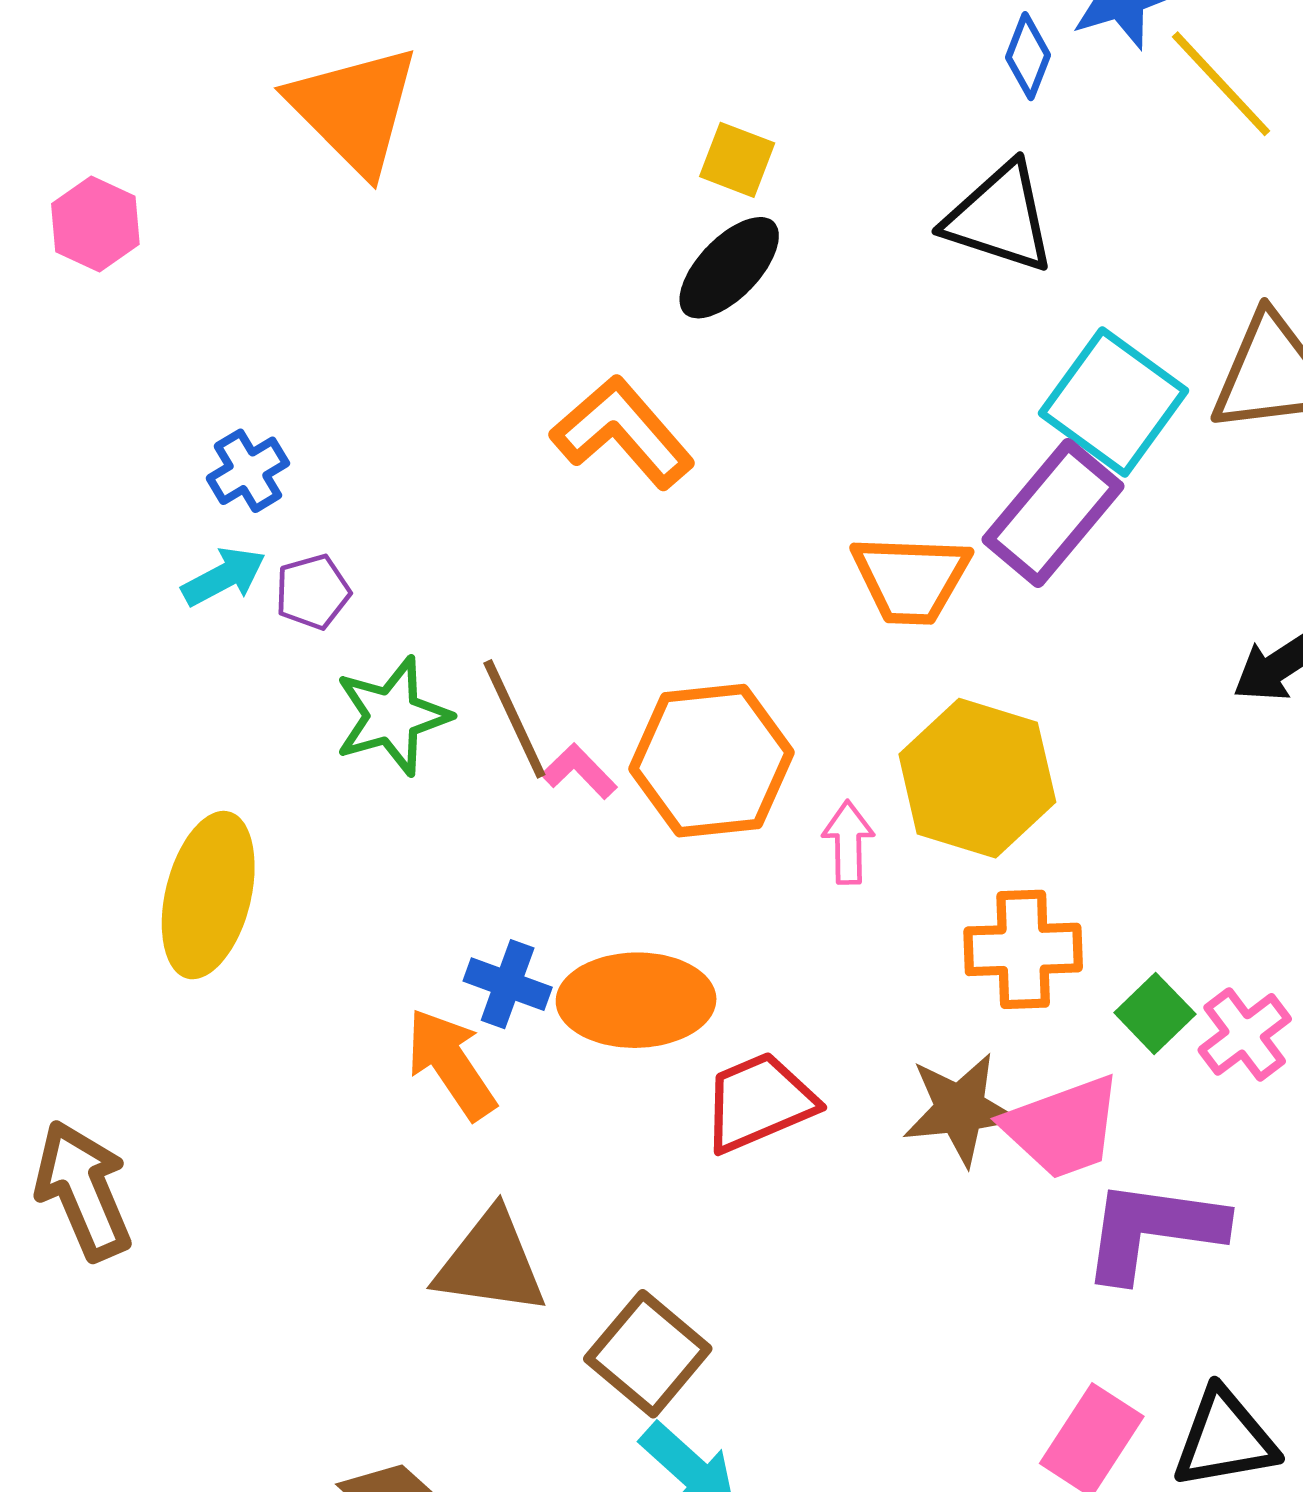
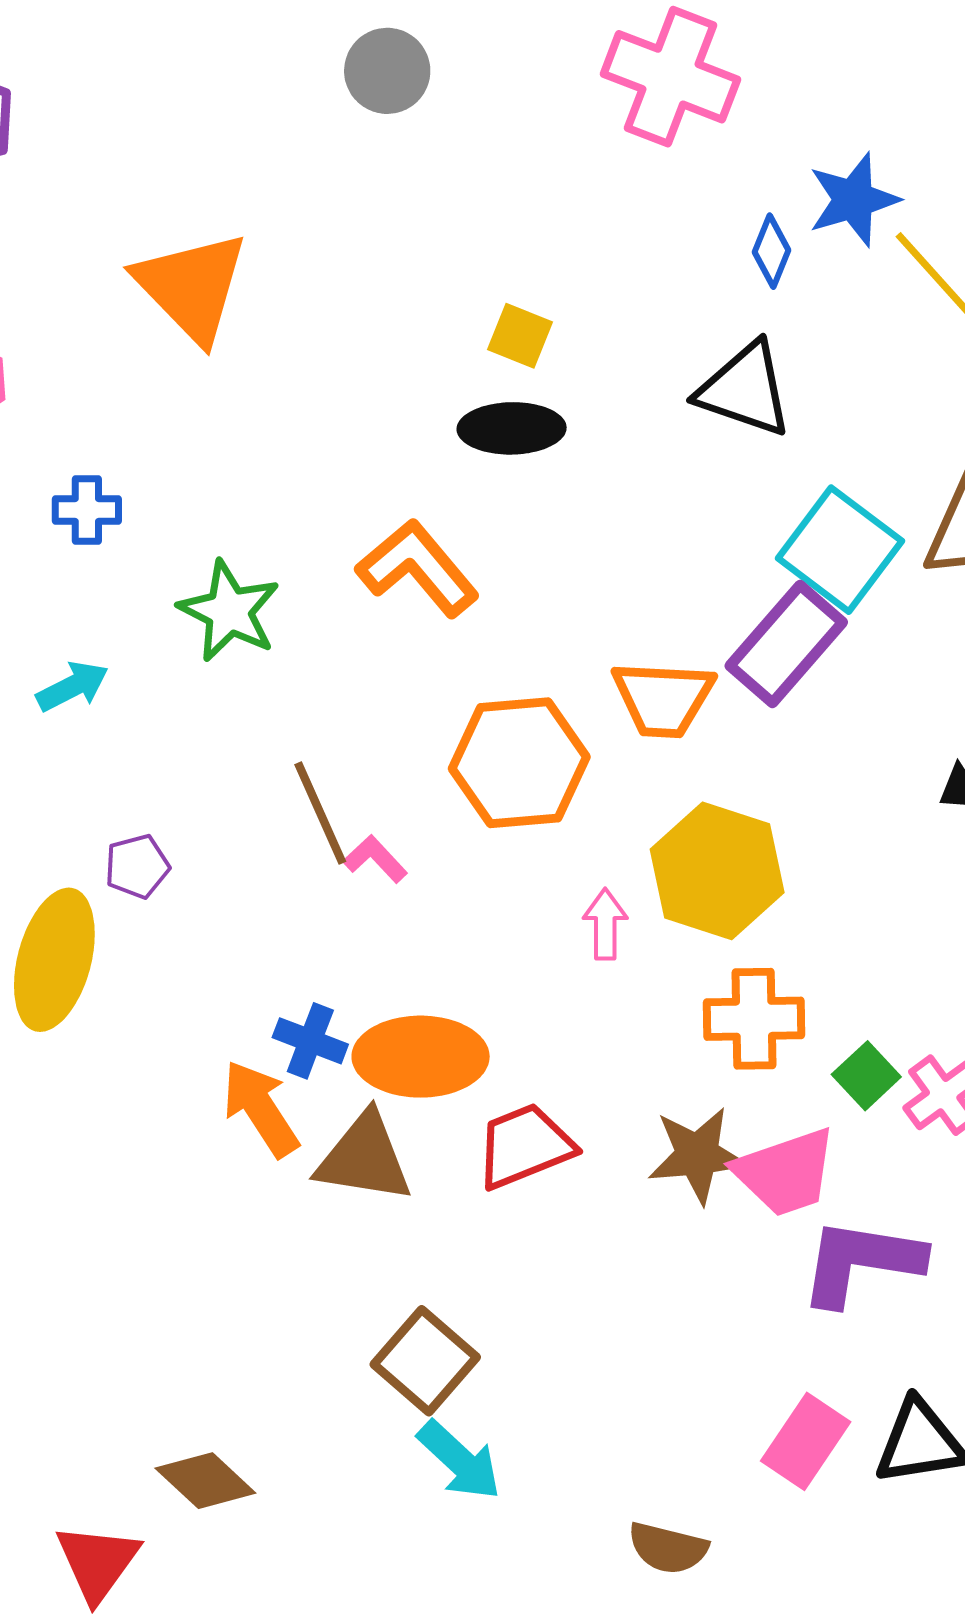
black ellipse: (729, 268) -> (512, 428), turned 44
blue cross: (248, 471) -> (87, 510), moved, turned 30
purple pentagon: (313, 592) -> (137, 866), moved
green star: (392, 716) -> (229, 611), moved, turned -30
orange hexagon: (711, 761) -> (519, 763), moved
brown triangle: (491, 1263) -> (364, 1158), moved

